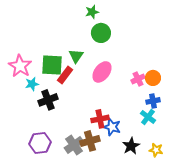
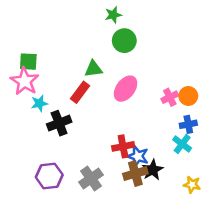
green triangle: (76, 56) -> (94, 69), turned 49
green square: (52, 65) -> (28, 62), moved, size x0.7
brown cross: (90, 141) -> (135, 174), moved
black star: (131, 146) -> (153, 170), moved

